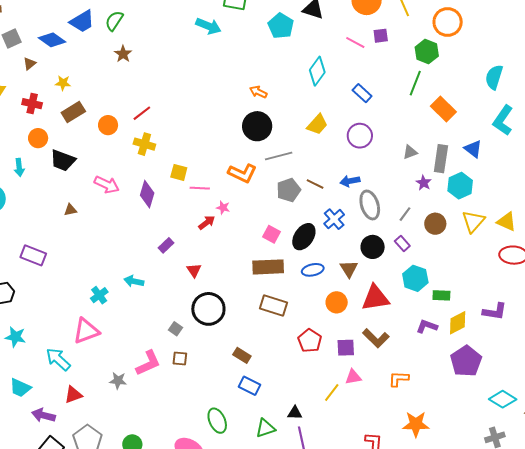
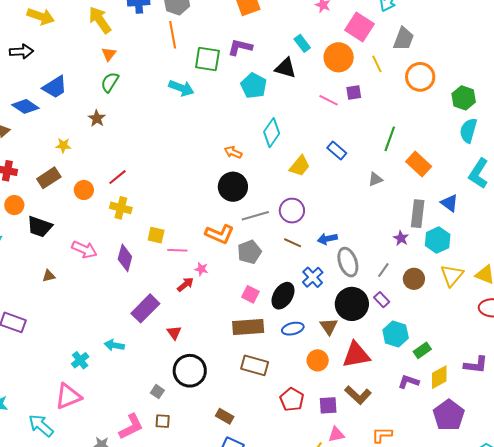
green semicircle: (114, 21) -> (110, 82), moved
green hexagon: (427, 52) -> (464, 98), moved
cyan diamond: (317, 71) -> (272, 133), moved
yellow star: (63, 83) -> (63, 145), moved
yellow trapezoid: (317, 124) -> (300, 166), moved
purple circle: (360, 136) -> (292, 211), moved
gray triangle: (410, 152) -> (375, 179), moved
gray pentagon: (289, 190) -> (249, 252), moved
purple rectangle: (166, 245) -> (145, 308), size x1.8
black circle: (373, 247) -> (352, 304), size x1.4
green rectangle: (441, 295) -> (422, 350), turned -36

